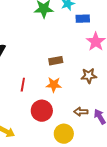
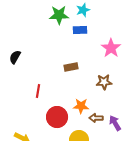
blue rectangle: (83, 19) -> (80, 30), moved
orange star: (54, 85) -> (81, 106), moved

